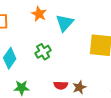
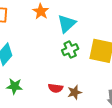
green cross: (43, 52) -> (70, 50), moved

